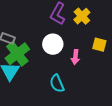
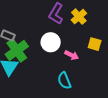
pink arrow: (75, 57) -> (72, 55), turned -72
cyan semicircle: (57, 84) -> (64, 81), moved

